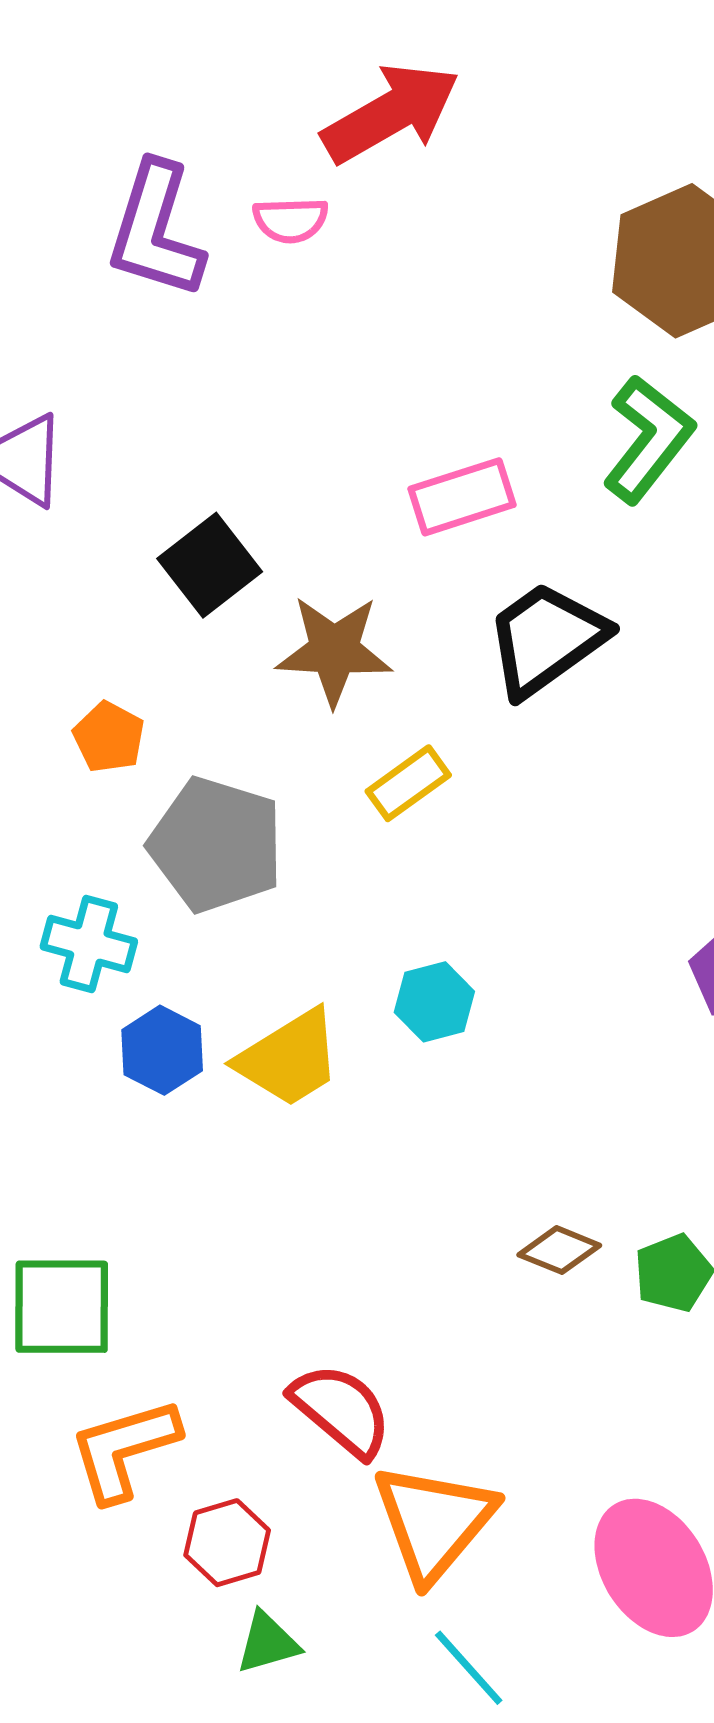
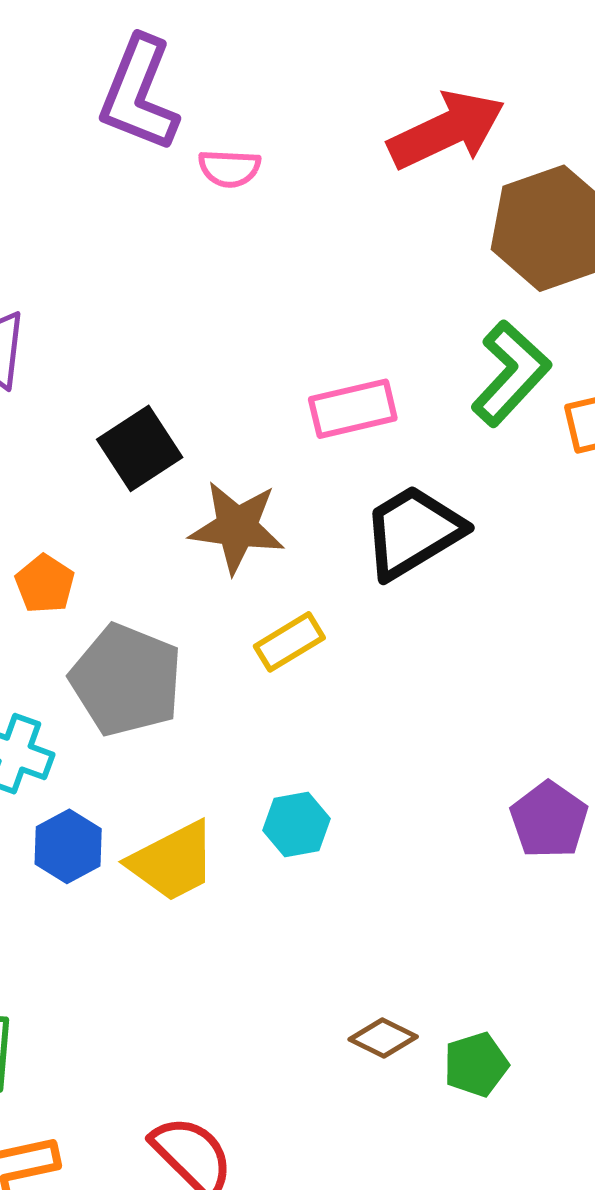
red arrow: (391, 113) -> (447, 130), moved
purple L-shape: (156, 230) -> (139, 94), moved

